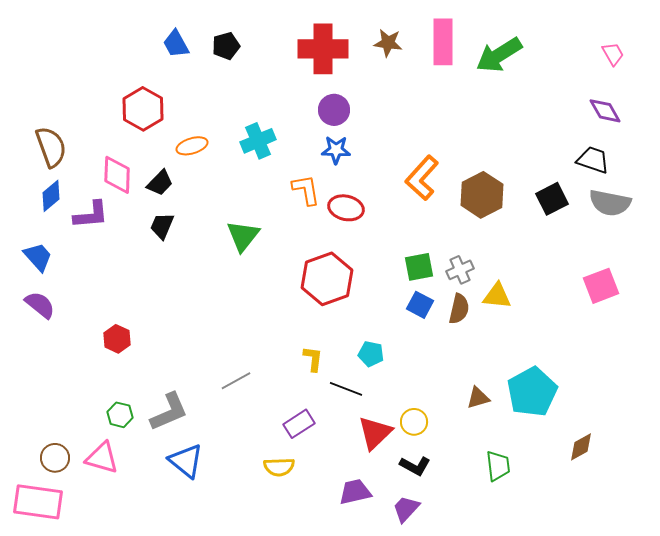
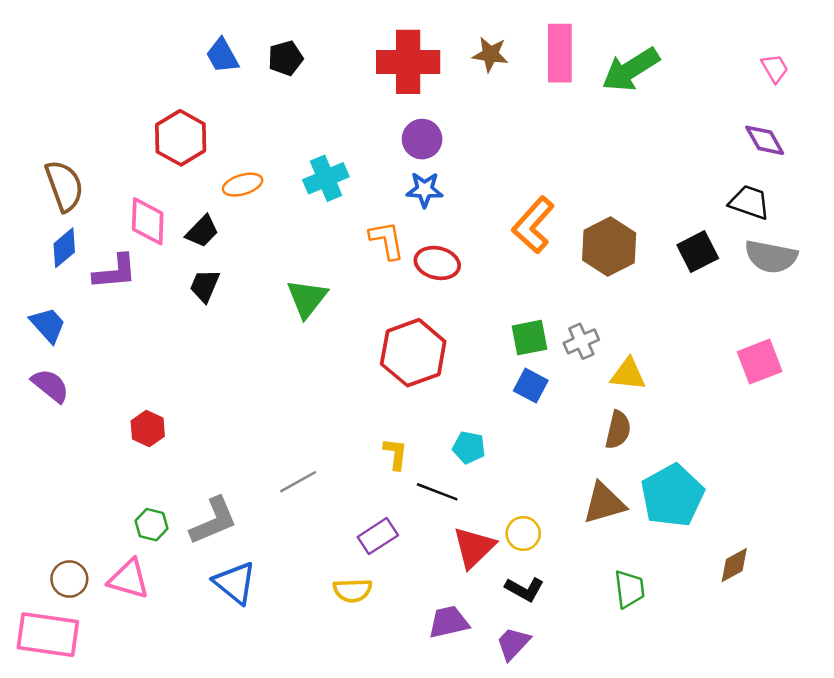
brown semicircle: (459, 309) -> (618, 430), moved
brown triangle: (478, 398) -> (604, 503), size x1.5

